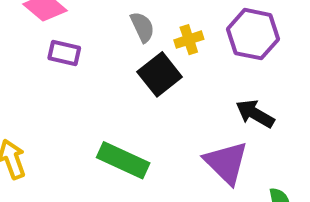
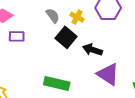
yellow cross: (189, 40) -> (77, 17), turned -32
black arrow: (255, 114) -> (92, 50), moved

